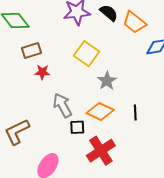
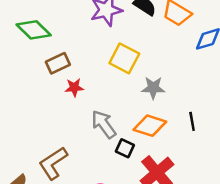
gray star: (107, 81) -> (153, 88), turned -30
black square: (77, 127) -> (125, 148), turned 35

